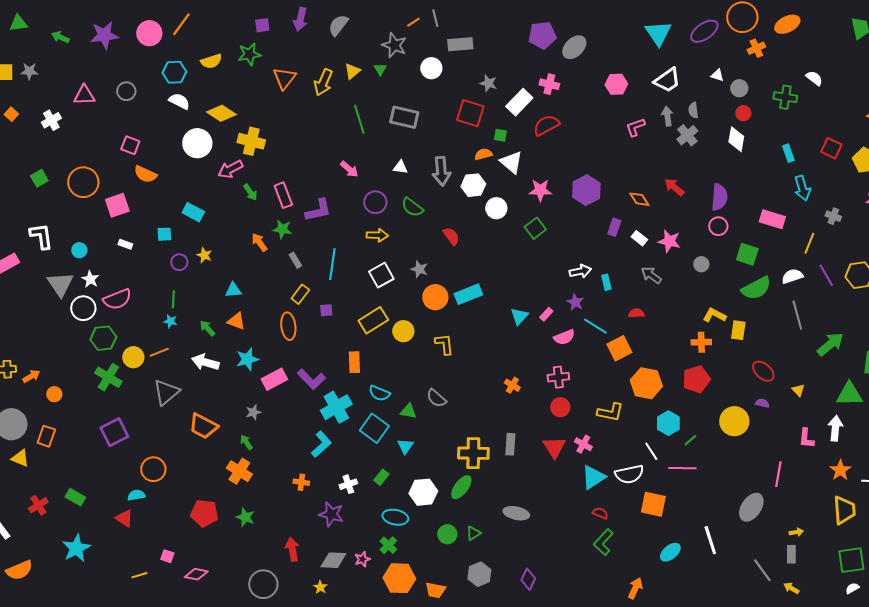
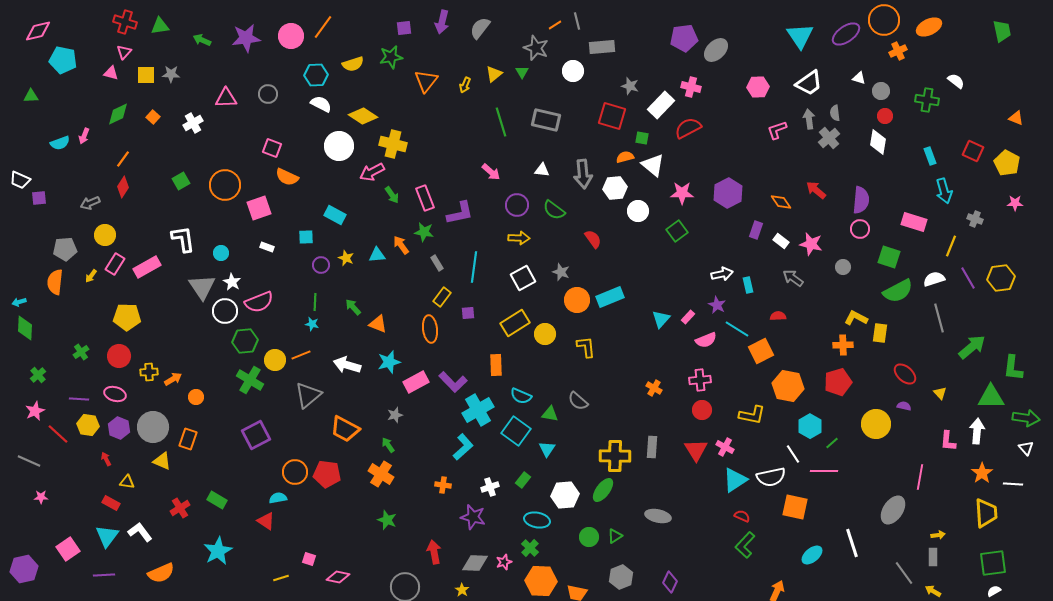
yellow arrow: (323, 82) -> (465, 85), size x0.6
cyan triangle: (233, 290) -> (377, 255), moved
green arrow: (207, 328) -> (353, 307), moved
red pentagon: (204, 513) -> (327, 474), moved

